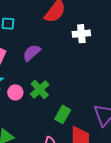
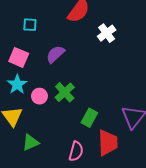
white cross: (81, 34) -> (107, 33), turned -30

